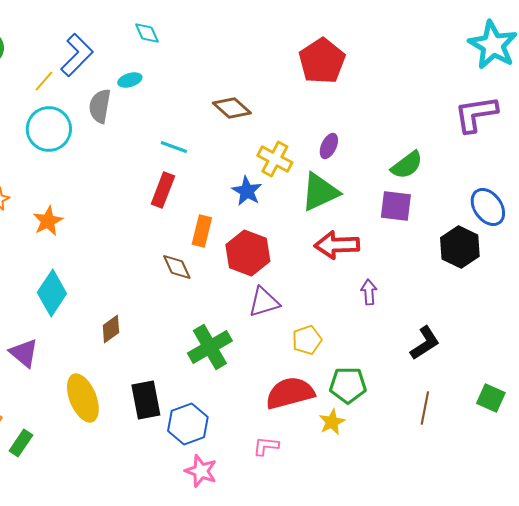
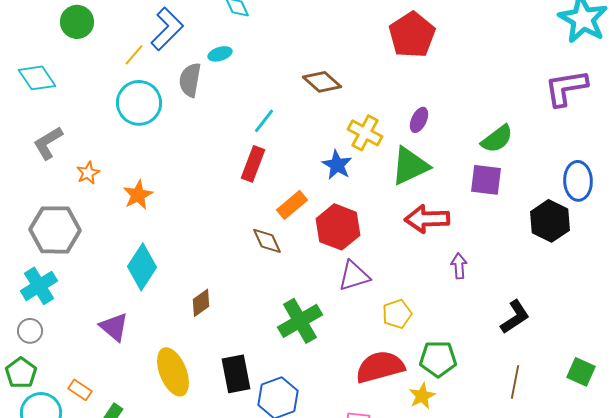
cyan line: (174, 147) -> (264, 121), turned -72
blue ellipse: (488, 207) -> (578, 181), turned 33
orange rectangle: (202, 231) -> (292, 205), turned 36

